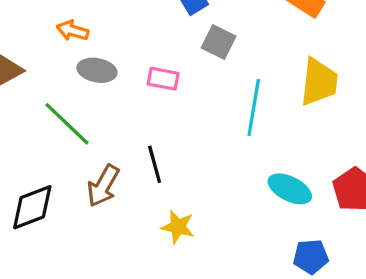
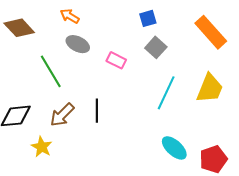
yellow star: (178, 227) -> (42, 147), moved

